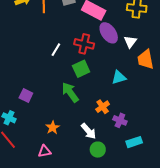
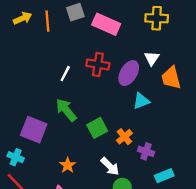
purple ellipse: (109, 33) -> (129, 73), moved, turned 70
green square: (81, 69) -> (97, 128), moved
green arrow: (70, 92) -> (66, 110), moved
purple square: (26, 95) -> (34, 130), size x1.6

